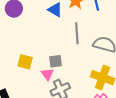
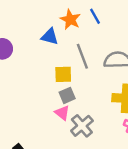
yellow square: (25, 62) -> (63, 74), moved

